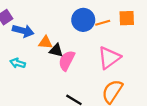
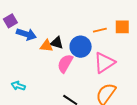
blue circle: (83, 20) -> (81, 47), moved
black triangle: (56, 50) -> (57, 43), moved
cyan arrow: (18, 63) -> (18, 86), moved

